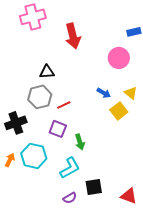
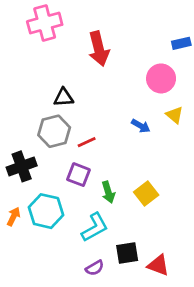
yellow triangle: (131, 93) -> (175, 115), moved
yellow square: (119, 111) -> (146, 193), moved
red triangle: (129, 196) -> (158, 265), moved

